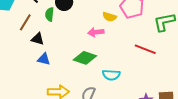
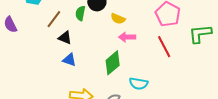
yellow semicircle: (110, 17) -> (118, 19), moved
red line: (145, 49) -> (164, 47), moved, turned 35
green diamond: (85, 58) -> (113, 63), turned -65

